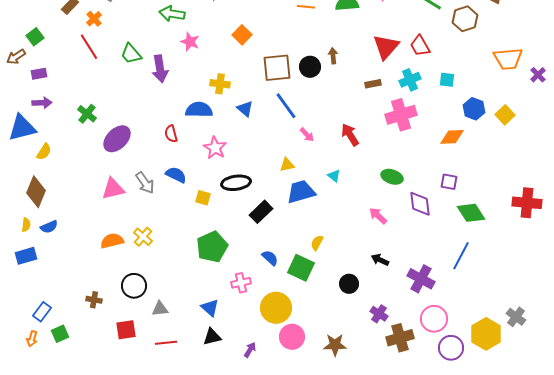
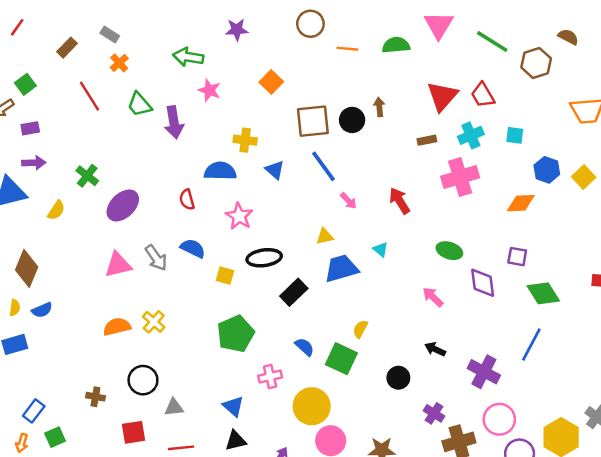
orange cross: (94, 19) -> (119, 63), moved
yellow semicircle: (44, 152) -> (56, 210), moved

